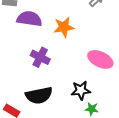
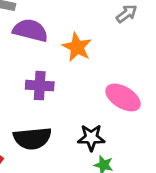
orange star: (64, 27) -> (77, 47), turned 30
purple cross: (40, 57) -> (40, 86), turned -30

